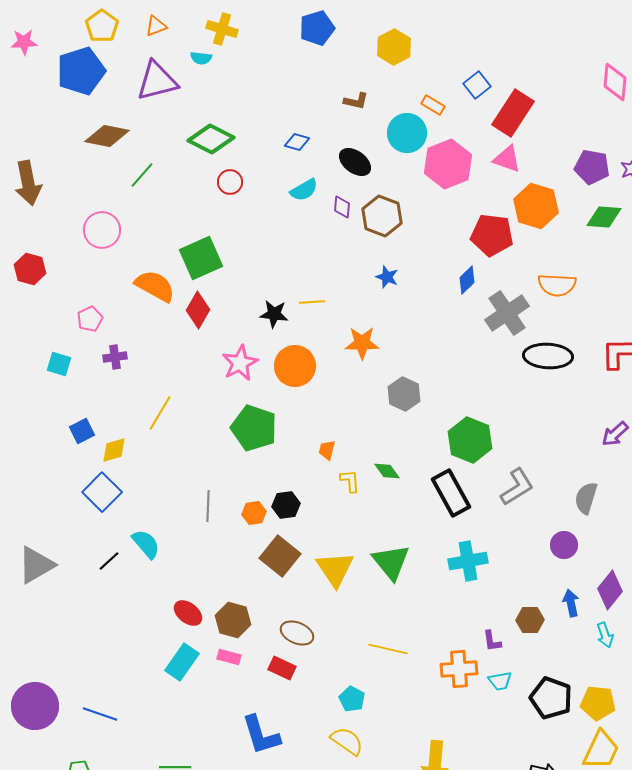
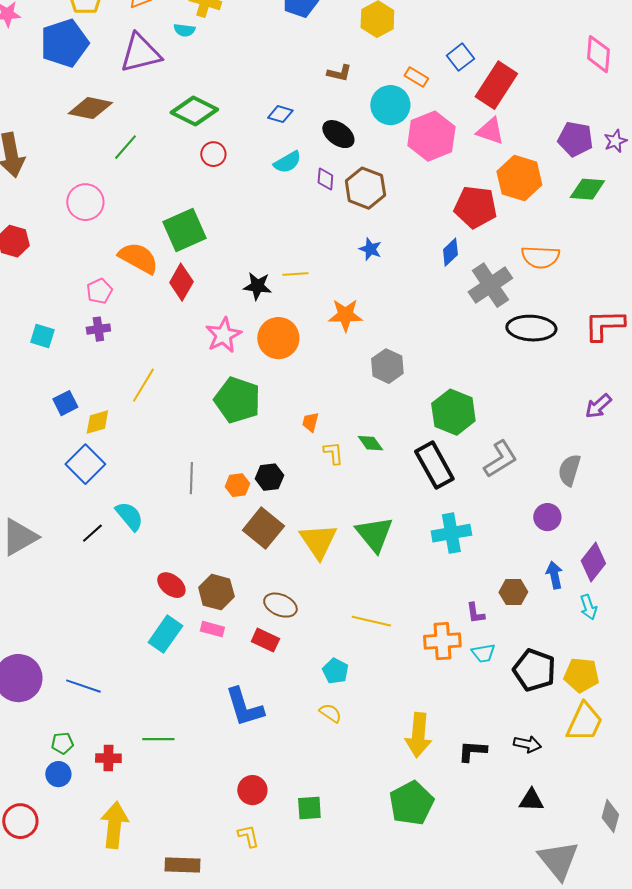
pink pentagon: (90, 319) -> (99, 291), moved
yellow semicircle: (347, 741) -> (330, 713), size x0.7

